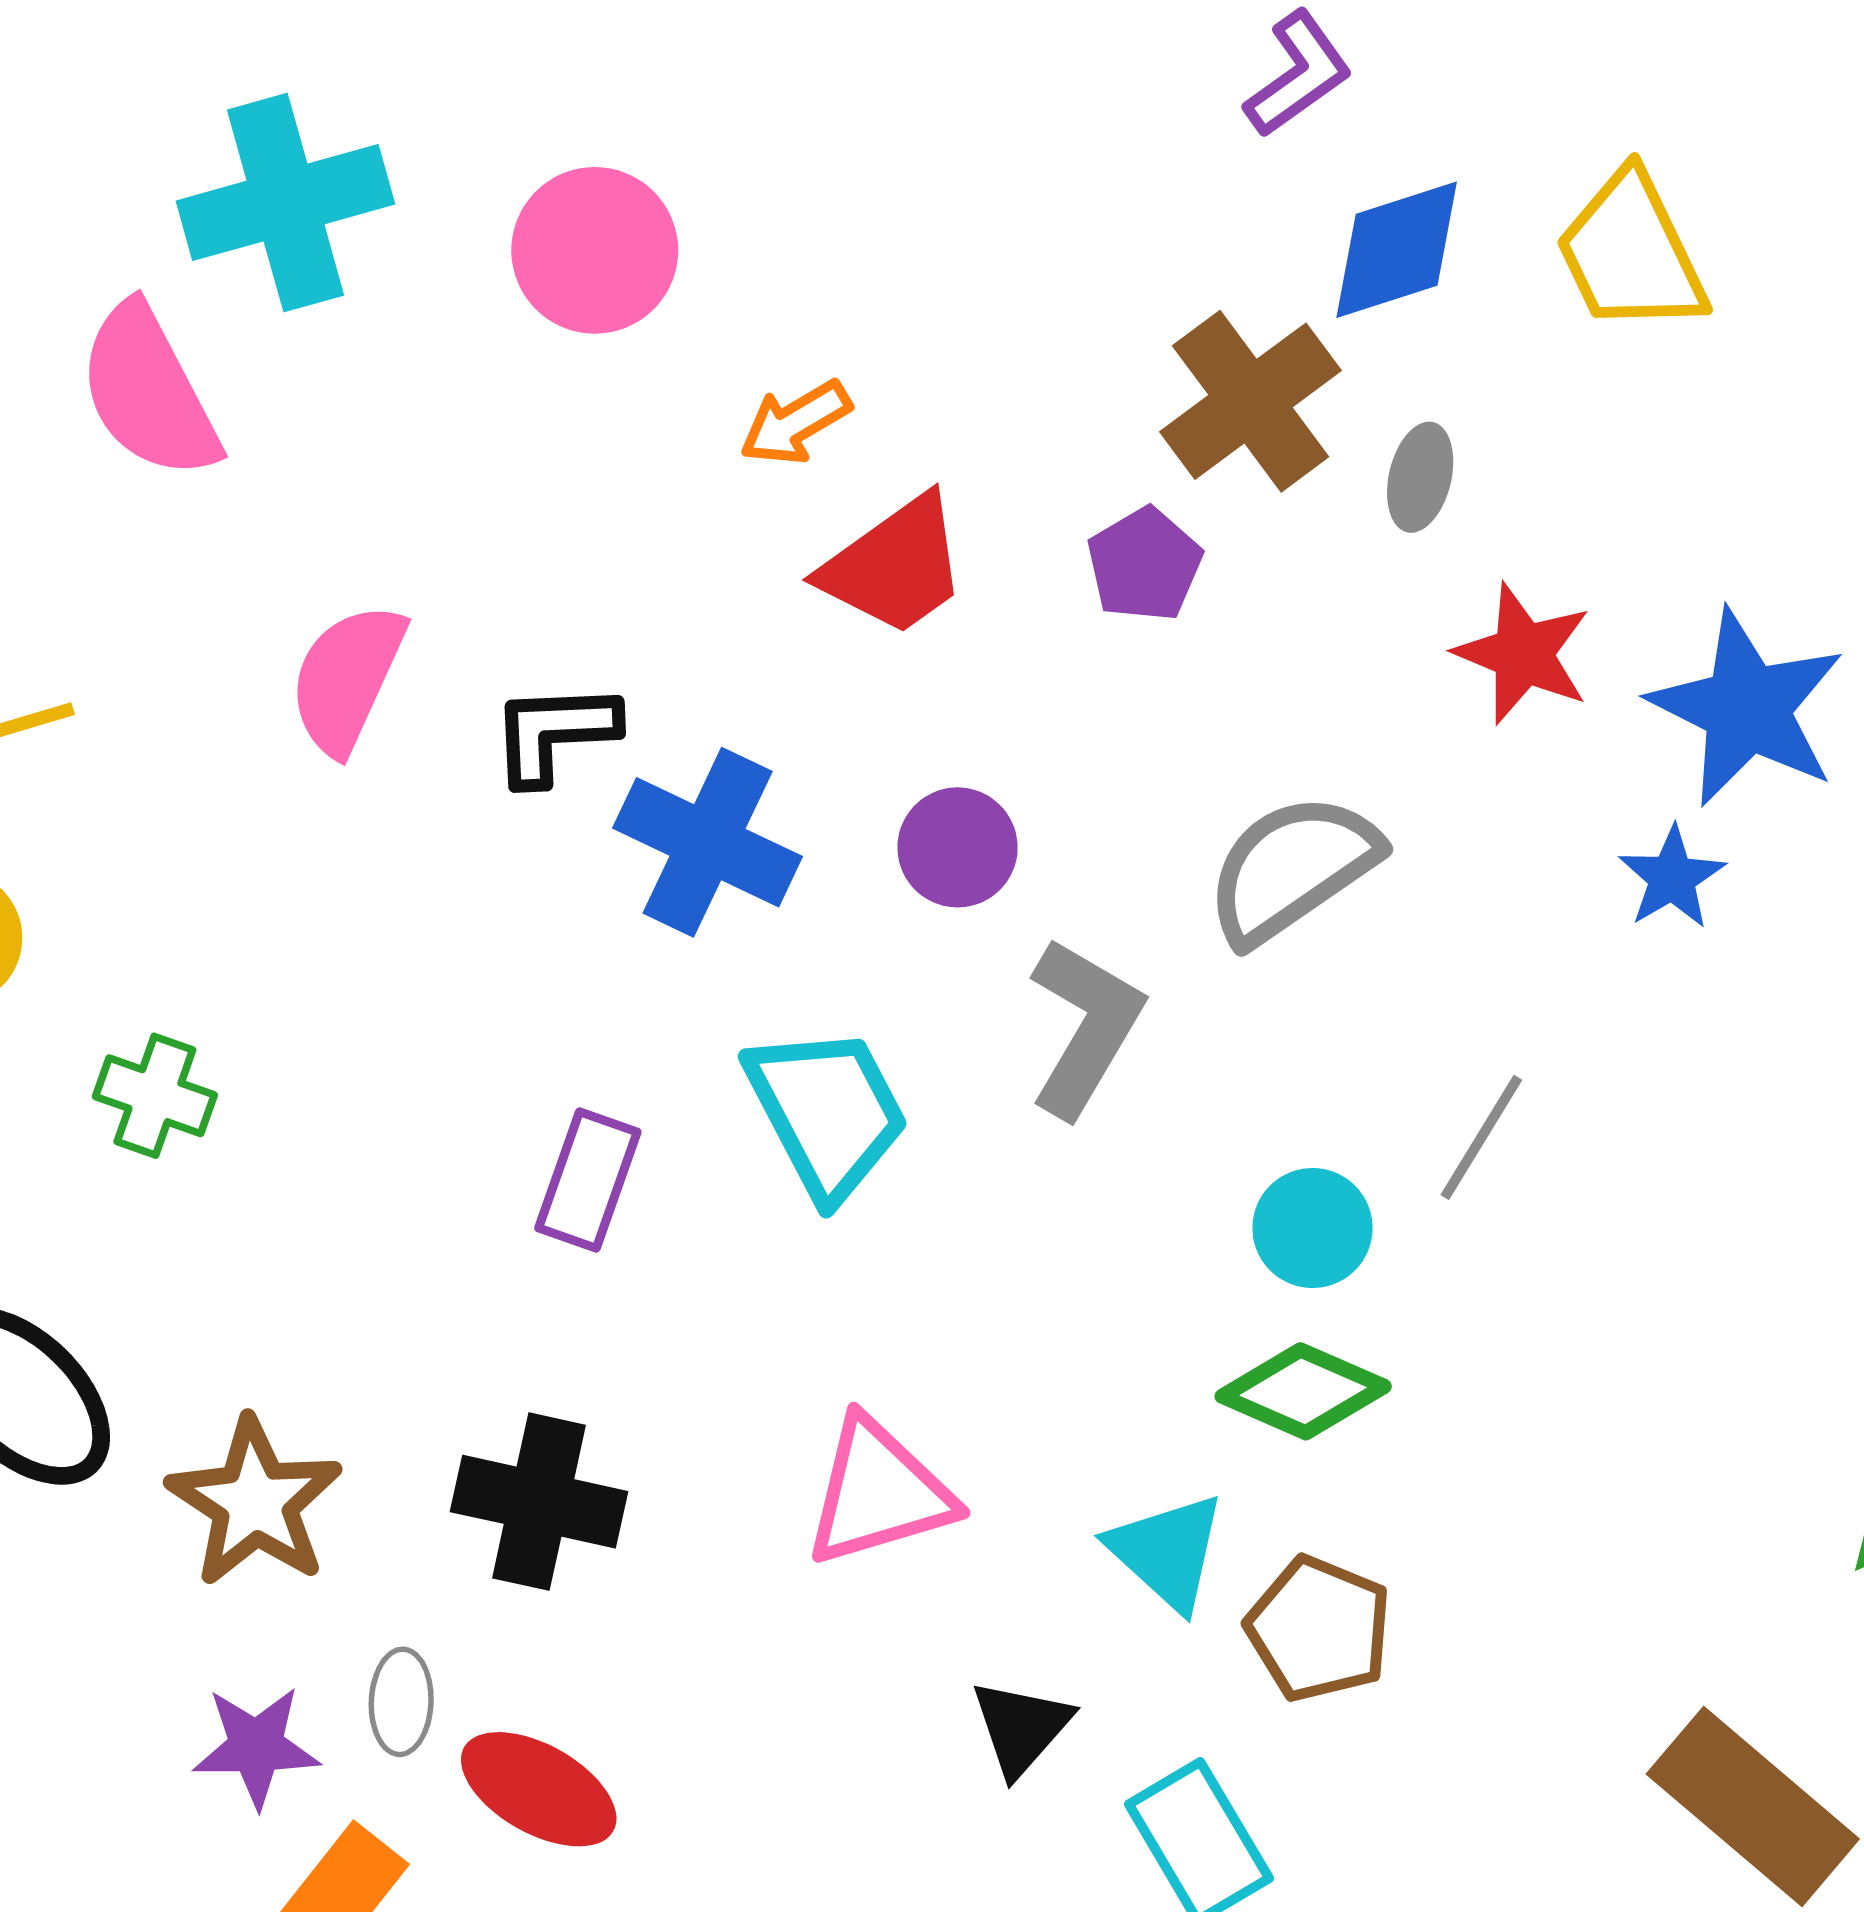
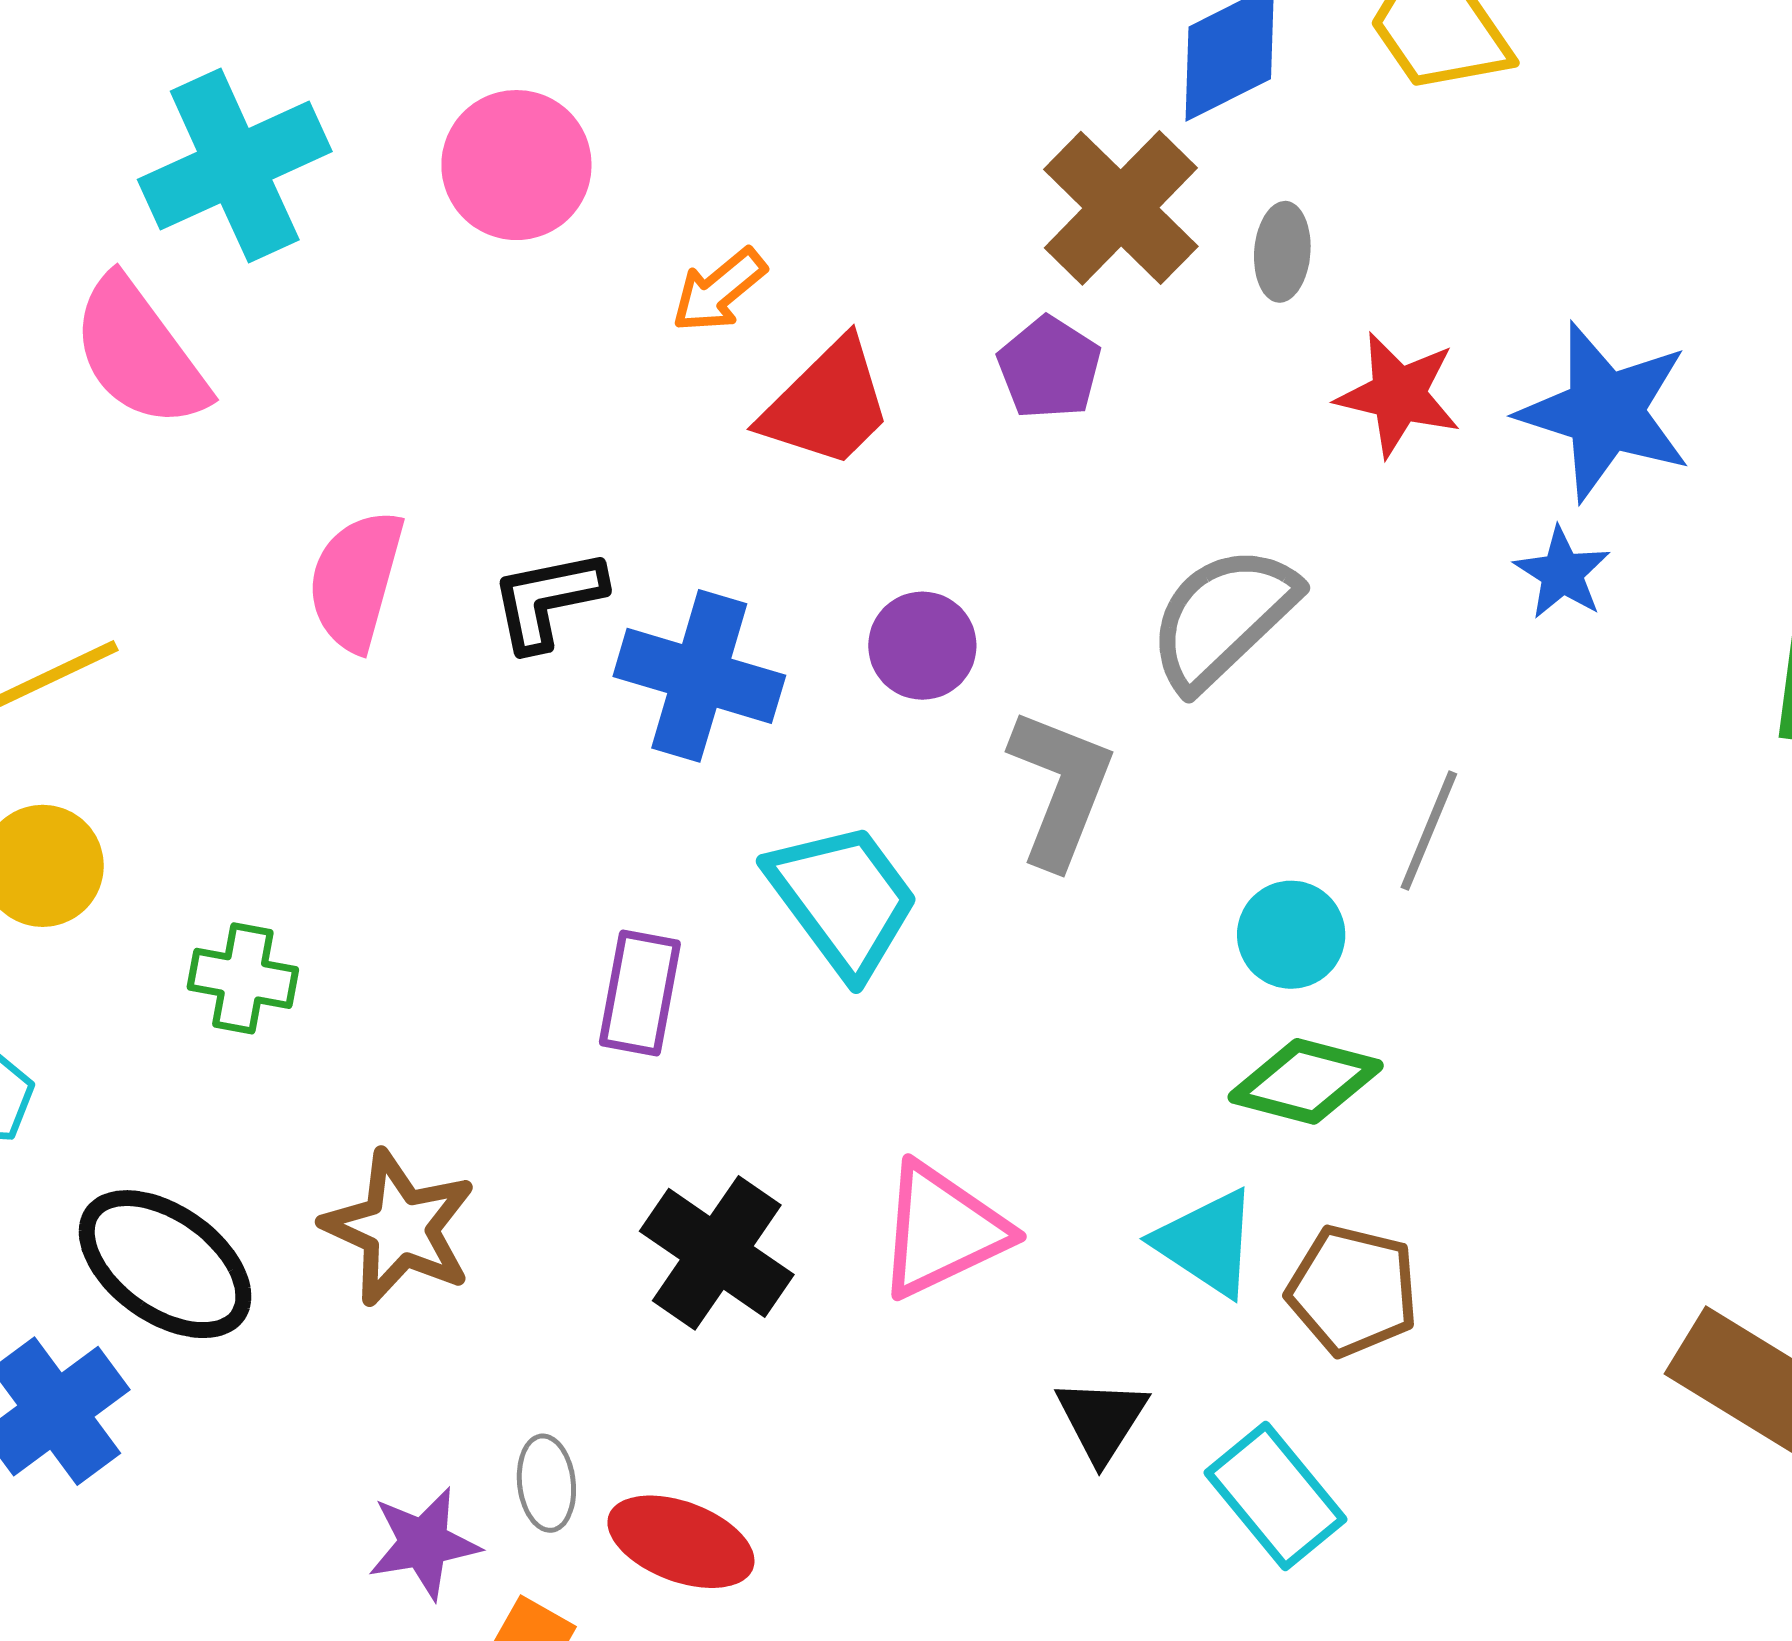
brown star: (255, 1502) -> (399, 1228), moved
black cross: (539, 1502) -> (717, 1253), moved, turned 31

